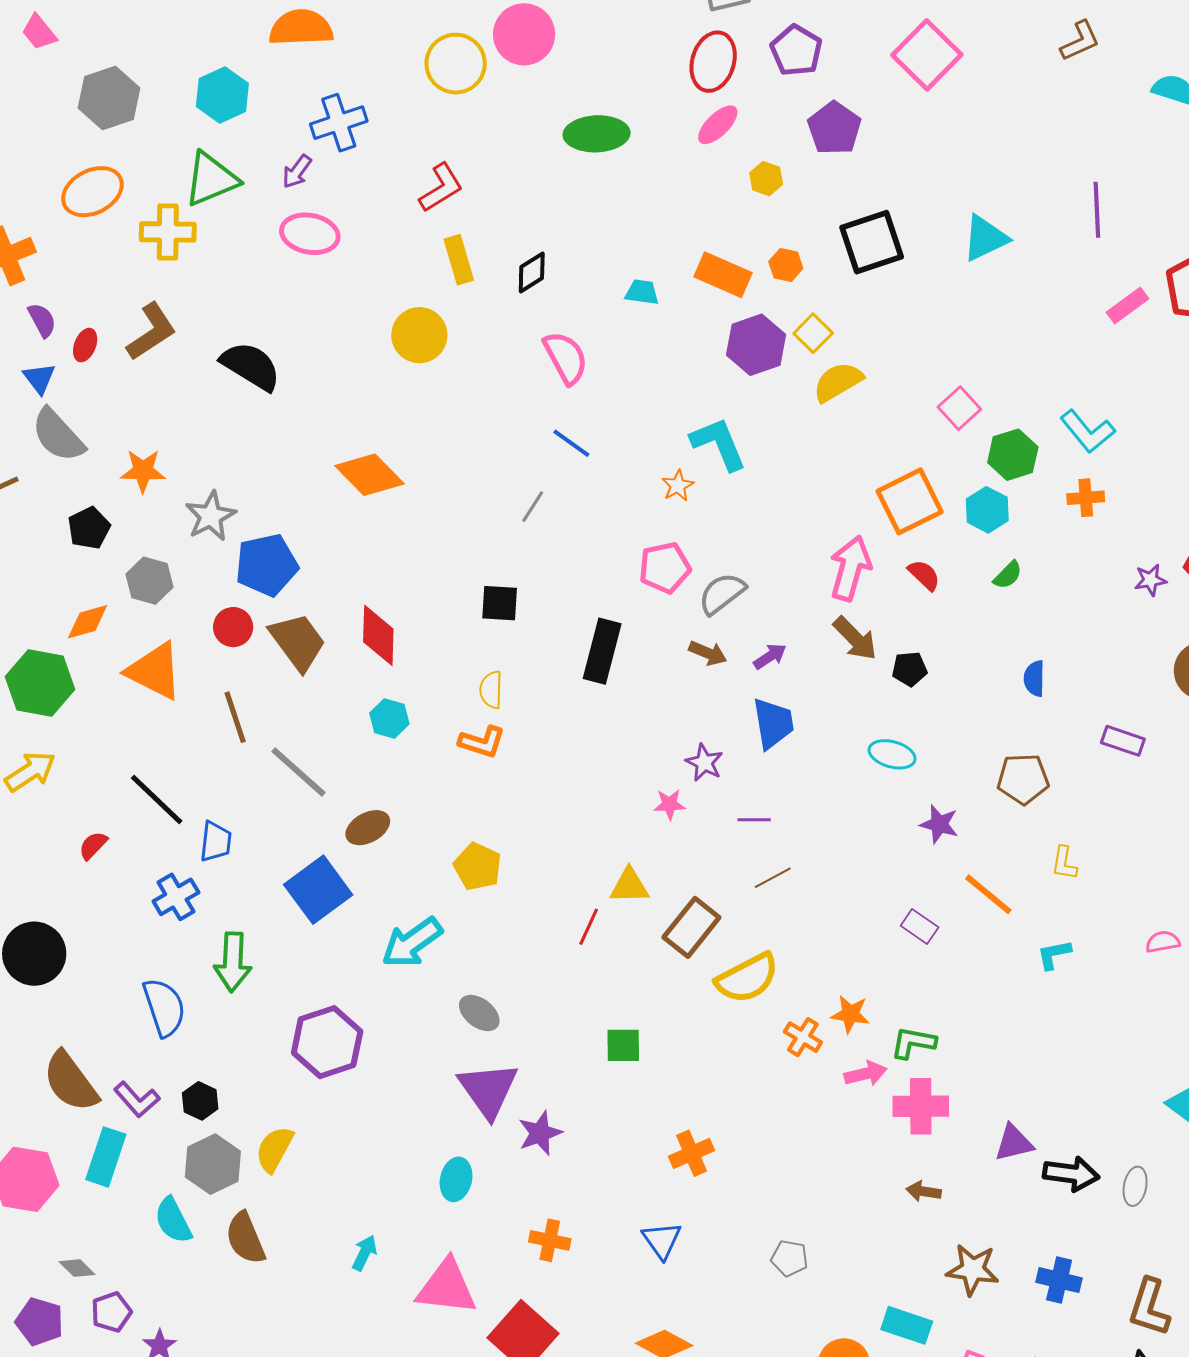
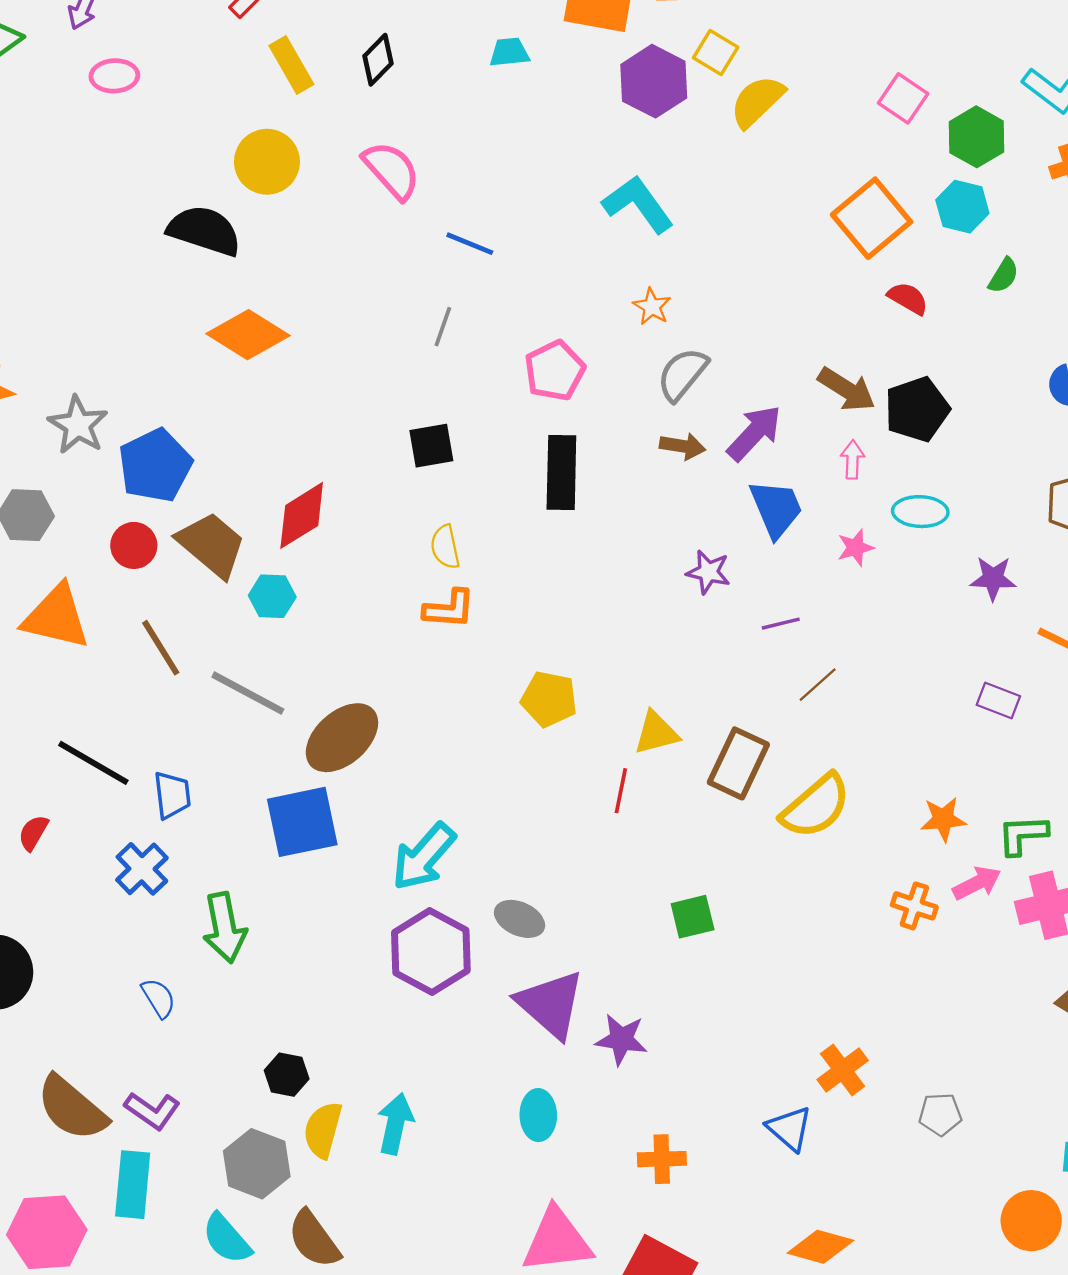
pink ellipse: (310, 234) -> (114, 76), size x0.7
pink semicircle: (566, 358) -> (392, 170), moved
black semicircle: (251, 366) -> (204, 231), moved
orange star: (678, 486) -> (652, 307), moved
pink pentagon: (665, 568) -> (555, 371), moved
pink arrow: (850, 568) -> (852, 459), moved, size x0.5
red diamond: (378, 635) -> (302, 515), turned 70
purple arrow: (770, 656) -> (754, 433), size x1.6
black pentagon: (910, 669) -> (917, 409), size x1.6
cyan hexagon: (389, 719) -> (272, 596), moved
pink star: (670, 804) -> (856, 548), moved
brown ellipse: (368, 828) -> (342, 738), size x1.5
yellow pentagon: (478, 867) -> (549, 699), moved
blue square: (318, 890) -> (302, 822), turned 38
blue semicircle: (164, 1007) -> (159, 998), size x0.6
orange cross: (803, 1037) -> (914, 906), moved
purple hexagon: (327, 1042) -> (431, 951), moved
black hexagon: (200, 1101) -> (287, 1075), moved
purple star: (540, 1133) -> (621, 1039), turned -30
orange cross: (692, 1153) -> (843, 1070), moved
cyan arrow: (364, 1253) -> (395, 1124), moved, size x1.4

